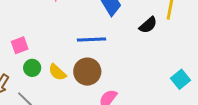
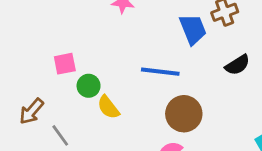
green circle: (32, 68) -> (89, 86), moved
brown circle: (87, 72) -> (184, 114), moved

